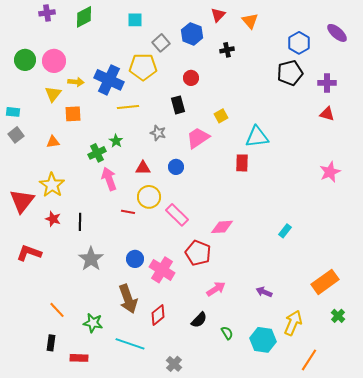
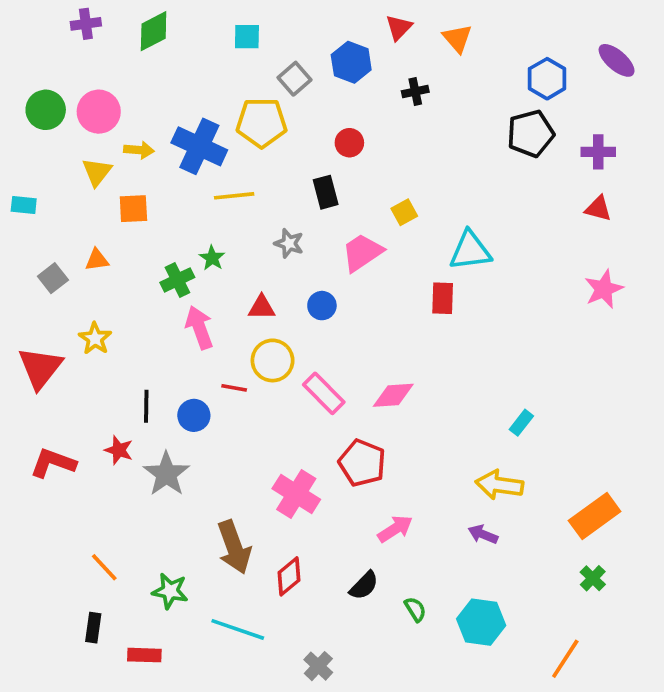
gray square: (16, 135) -> (53, 278), moved
pink star: (330, 172) -> (604, 289), moved
yellow star: (52, 185) -> (95, 339), size x0.7
red star: (53, 219) -> (119, 450), moved
pink diamond: (222, 227) -> (393, 395), moved
blue circle: (135, 259) -> (194, 415), moved
green cross: (338, 316) -> (593, 578), moved
yellow arrow: (293, 323) -> (499, 485), moved, turned -105

